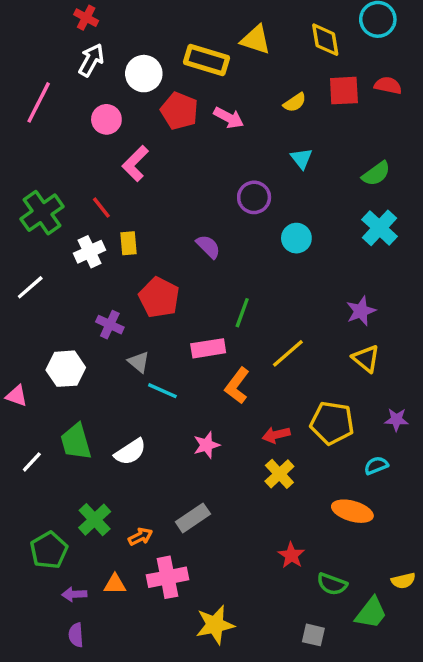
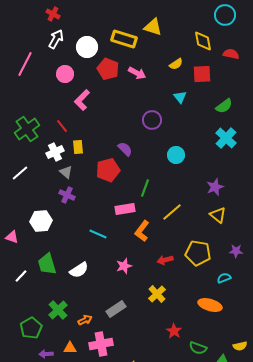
yellow diamond: (325, 40) -> (203, 41), moved
red square: (344, 91) -> (202, 74), moved
cyan circle: (296, 238) -> (176, 155), moved
red pentagon: (159, 297) -> (108, 170), moved, turned 30
gray triangle: (139, 362) -> (66, 172), moved
yellow cross: (279, 474) -> (157, 294), moved

